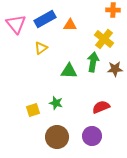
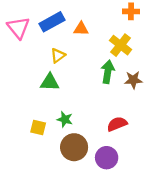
yellow triangle: (41, 48) -> (58, 56), moved
green triangle: (69, 71) -> (50, 82), moved
yellow square: (33, 110) -> (38, 127), turned 32
brown circle: (57, 137) -> (74, 147), moved

